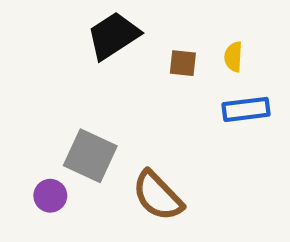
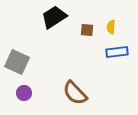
gray square: (90, 156) -> (17, 62), moved

